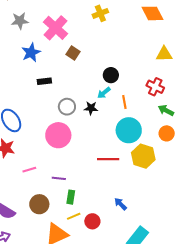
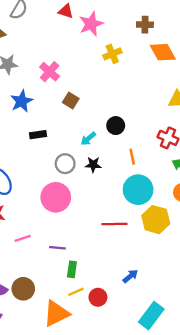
yellow cross: (100, 13) -> (112, 54), moved
pink cross: (55, 28) -> (50, 72), size x0.7
cyan arrow: (104, 93) -> (88, 139), moved
brown circle: (39, 204) -> (23, 289), moved
blue arrow: (120, 204) -> (130, 276), turned 96

